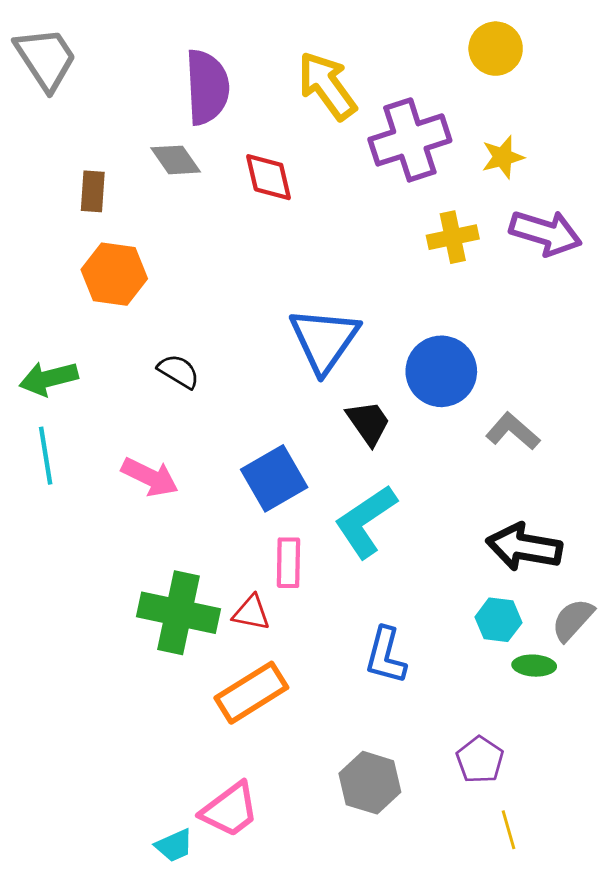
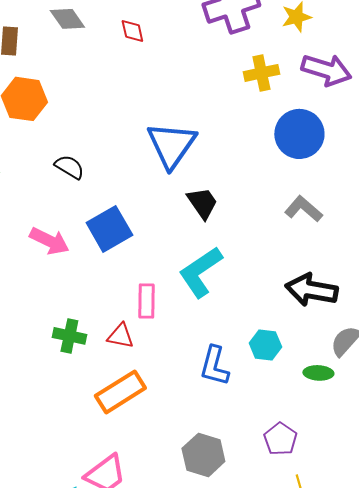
red diamond: (268, 177) -> (132, 31), size x0.7
blue circle: (441, 371) -> (299, 134), moved
blue square: (274, 478) -> (109, 229), moved
green cross: (179, 613) -> (69, 336), size x0.6
cyan hexagon: (498, 620) -> (265, 345), moved

